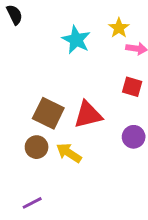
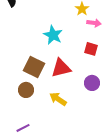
cyan star: (76, 40) -> (53, 35), moved
yellow arrow: (69, 153) -> (58, 99), moved

